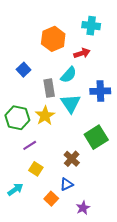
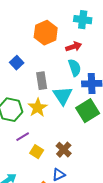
cyan semicircle: (69, 75) -> (75, 68), moved, turned -60
green square: (96, 137) -> (88, 111), moved
yellow square: (36, 169) -> (37, 152), moved

